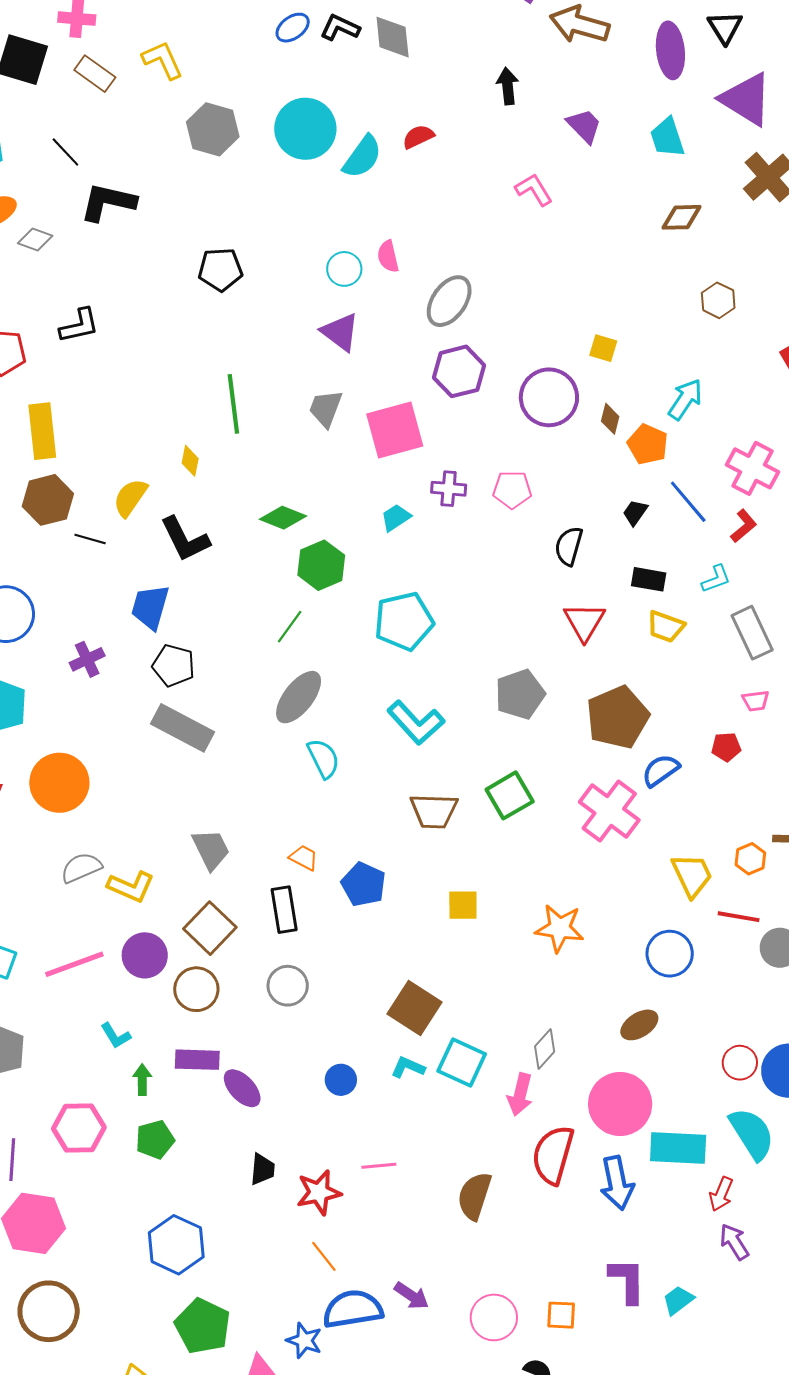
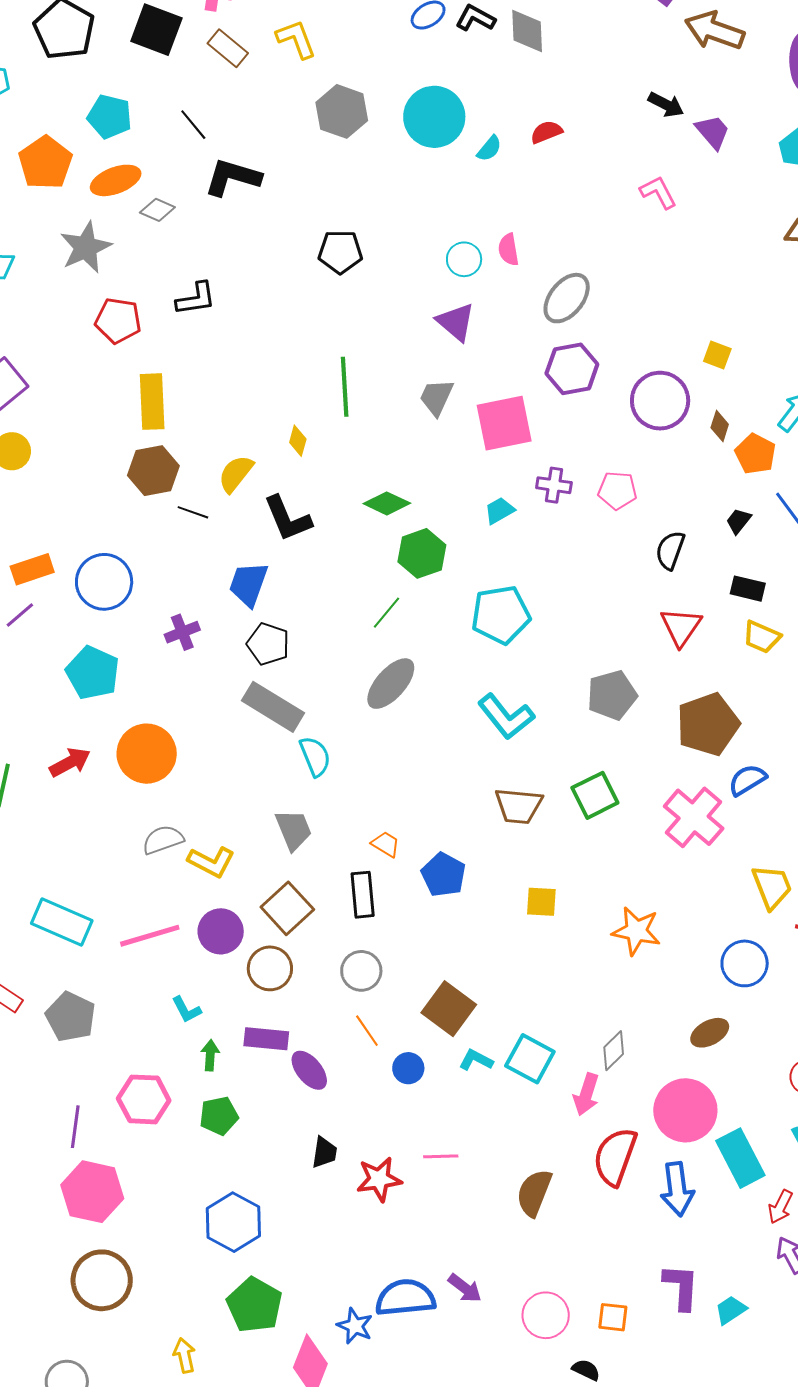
black arrow: (508, 86) -> (666, 105), moved, turned 120
cyan semicircle: (362, 157) -> (489, 149), size x0.6
cyan semicircle: (323, 758) -> (315, 756), moved
brown square: (414, 1008) -> (449, 1009), moved
cyan rectangle: (678, 1148) -> (740, 1158), turned 56
orange line: (324, 1256) -> (367, 1031), moved

